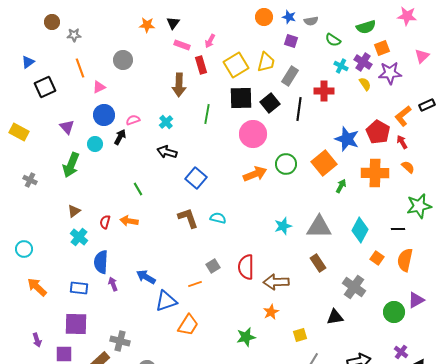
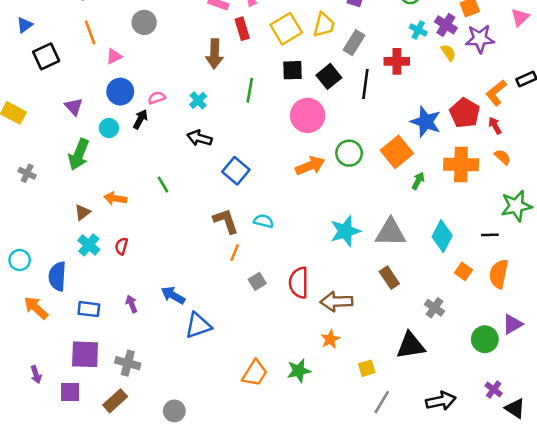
black square: (241, 98) -> (292, 70), size x0.7
orange arrow: (129, 221) -> (115, 198), moved
red semicircle: (105, 222) -> (121, 246), moved
cyan star: (283, 226) -> (345, 231), size x1.4
blue semicircle: (101, 262) -> (57, 276), moved
orange line: (195, 284) -> (235, 252), moved, turned -48
gray cross: (354, 287) -> (435, 308), size x0.7
black triangle: (335, 317) -> (411, 346), size x1.4
orange trapezoid: (188, 325) -> (255, 373), moved
gray cross: (120, 341) -> (128, 363), moved

